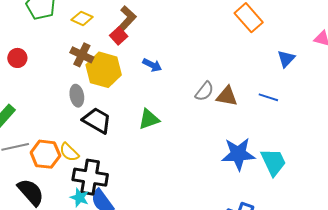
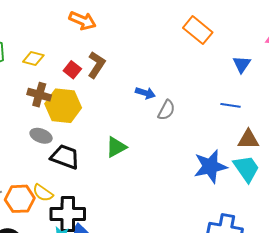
brown L-shape: (127, 19) -> (96, 65), moved
blue arrow: (152, 65) -> (145, 93), moved
gray ellipse: (77, 96) -> (41, 136), turned -50
brown triangle: (227, 96) -> (248, 139), moved

